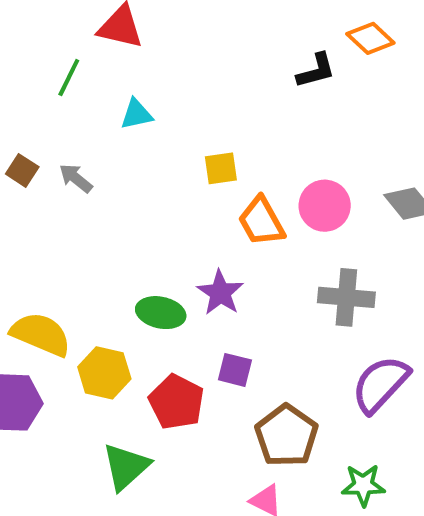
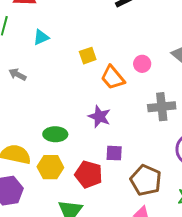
pink circle: (325, 206) -> (142, 64), size x0.7
green ellipse: (161, 313) -> (55, 134), moved

